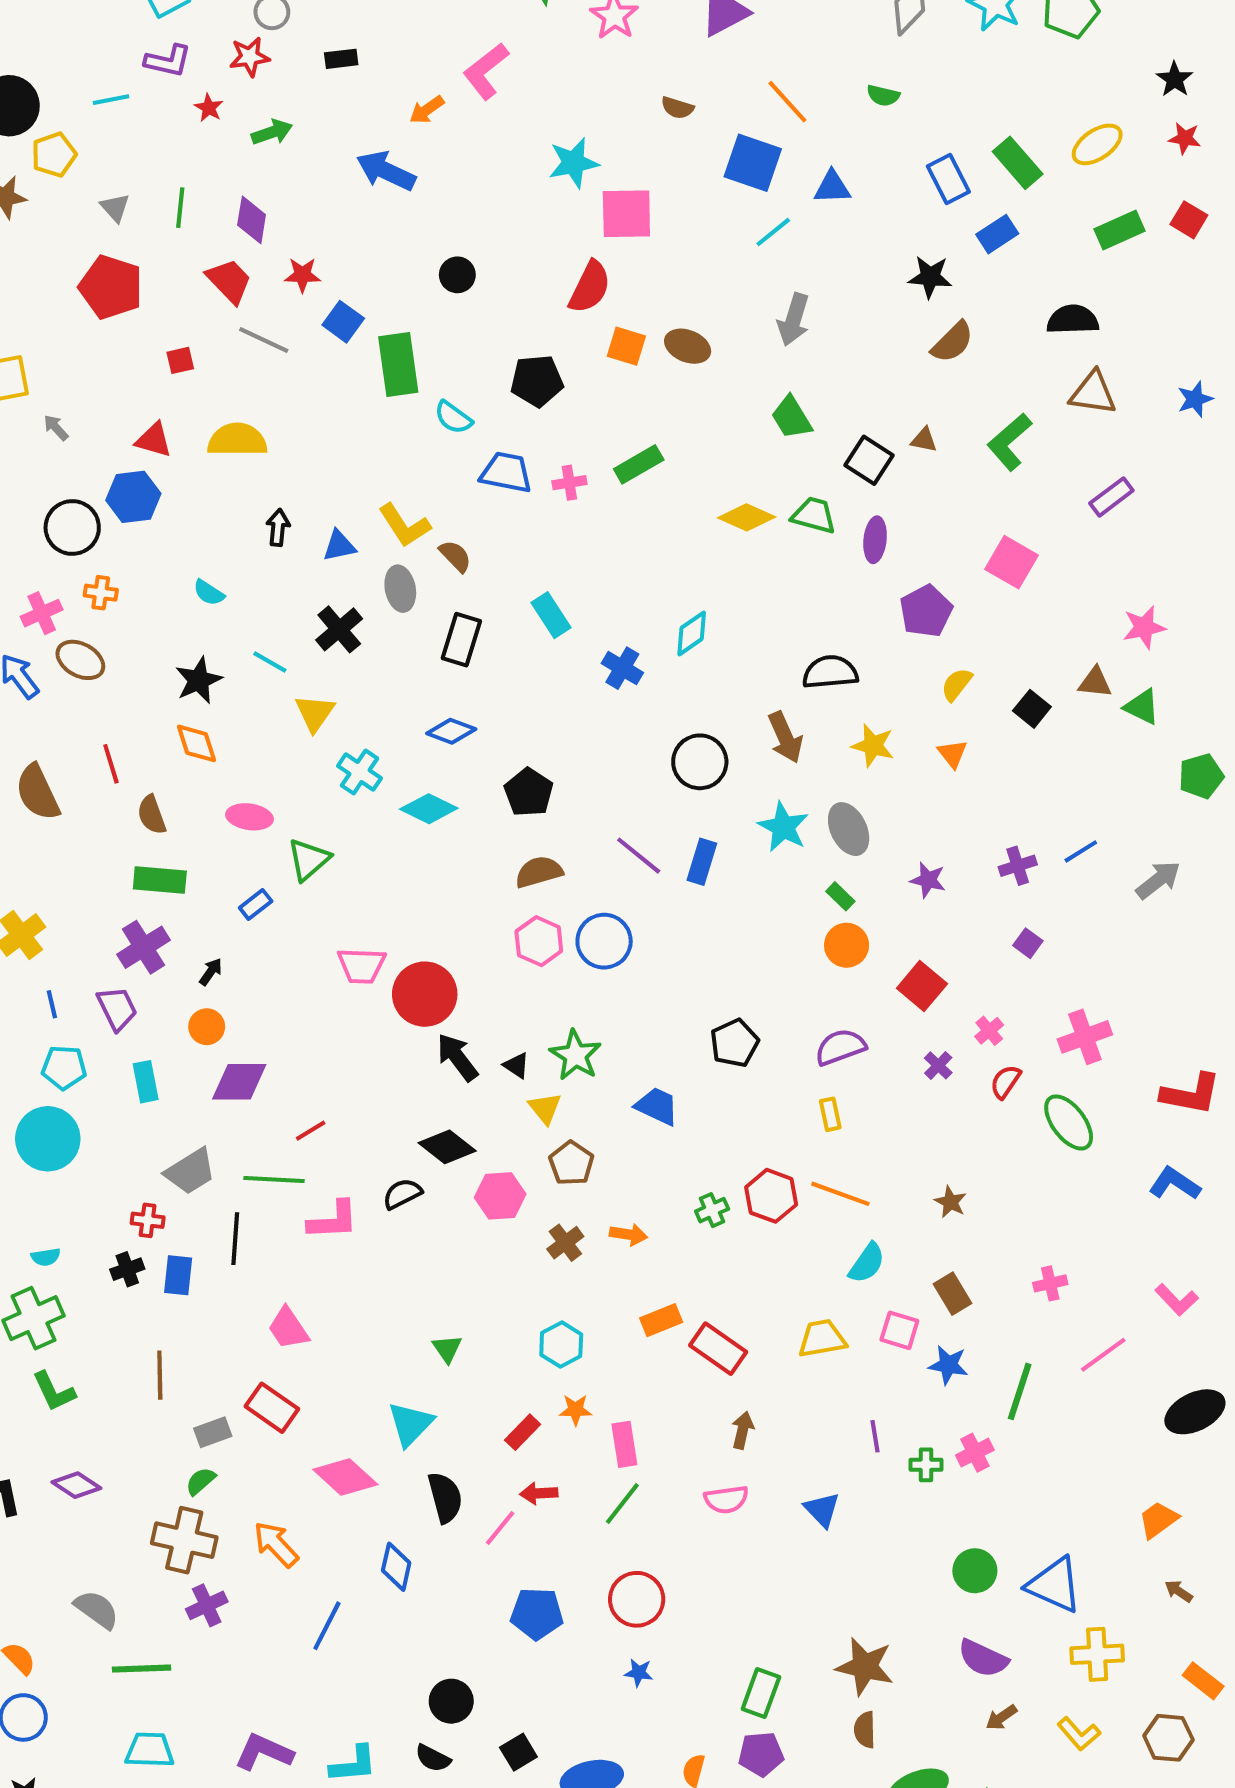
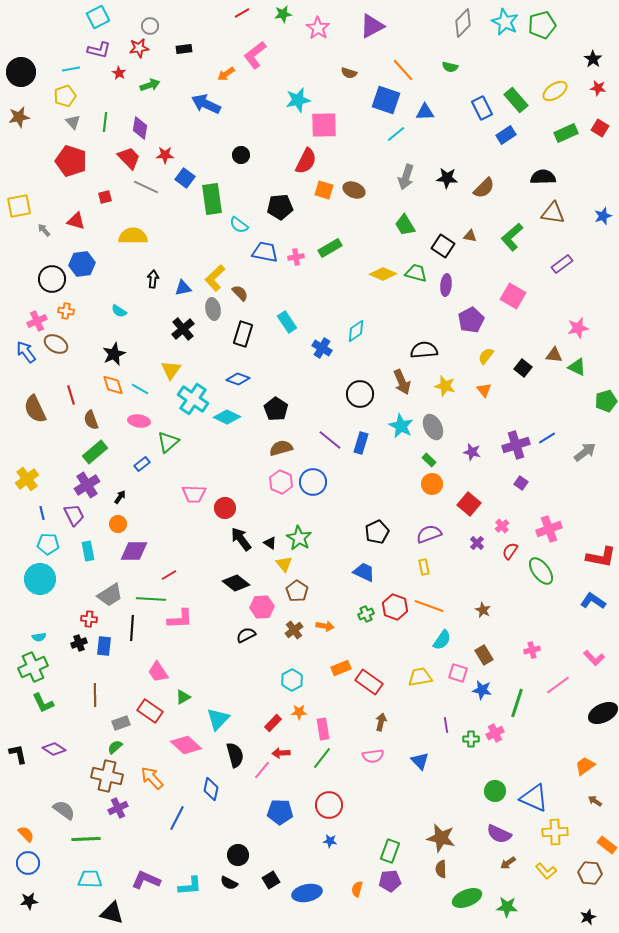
yellow pentagon: (54, 155) -> (65, 96), moved
black star: (930, 277) -> (447, 178), moved
red triangle: (154, 440) -> (76, 221), moved
yellow L-shape: (404, 525) -> (215, 278), turned 80
cyan line: (270, 662) -> (140, 389), moved
cyan cross: (360, 772) -> (193, 399), size x1.4
purple cross: (1018, 866) -> (516, 445), size x1.5
green rectangle: (160, 880) -> (95, 452), turned -45
red circle: (425, 994) -> (225, 508), size x0.7
blue trapezoid: (657, 1106) -> (364, 572), moved
black semicircle: (402, 1194) -> (246, 635), moved
green triangle: (447, 1349) -> (183, 697), moved, turned 35

